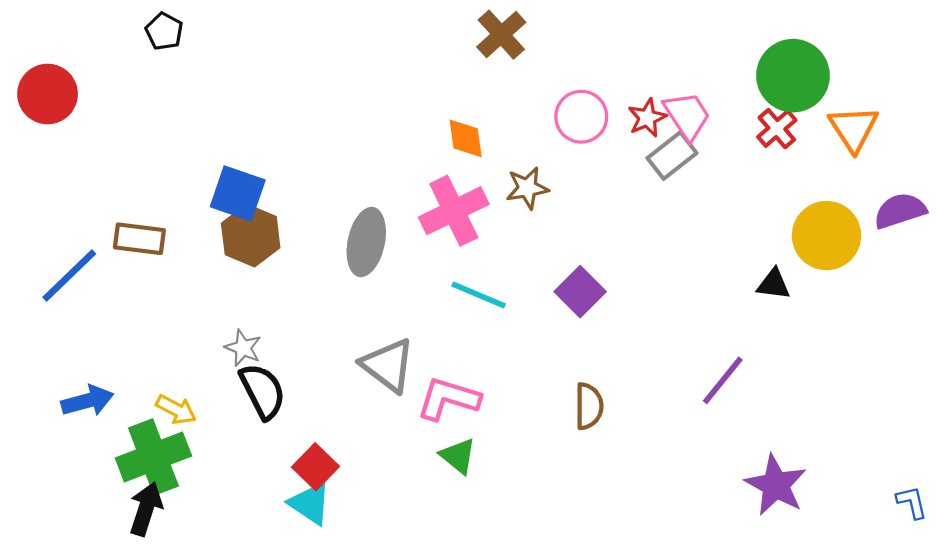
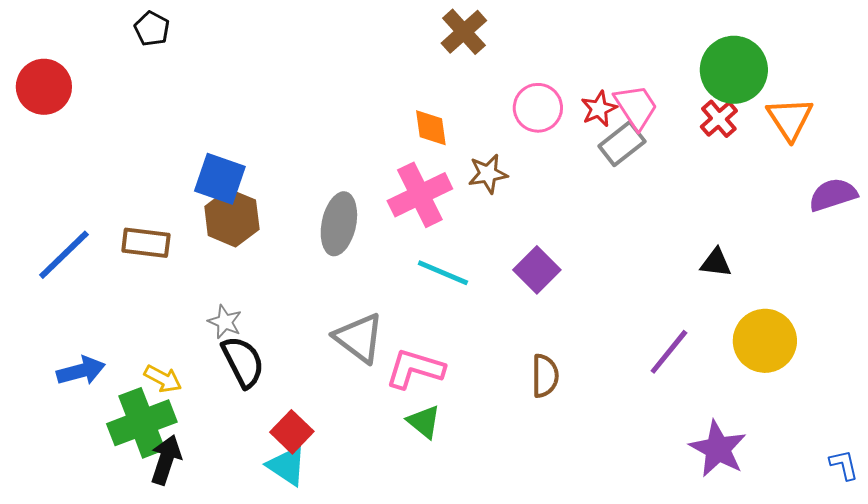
yellow circle: (827, 236) -> (765, 341), moved
brown rectangle: (139, 239) -> (146, 243), moved
black arrow: (146, 509) -> (166, 460), moved

